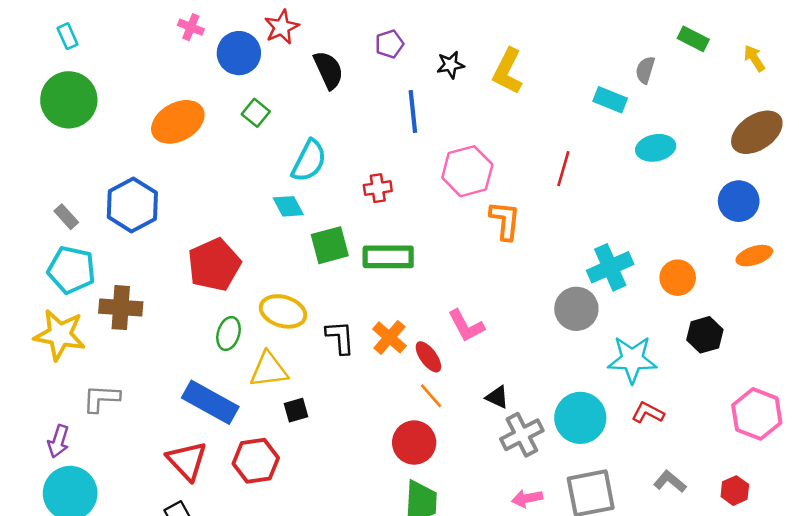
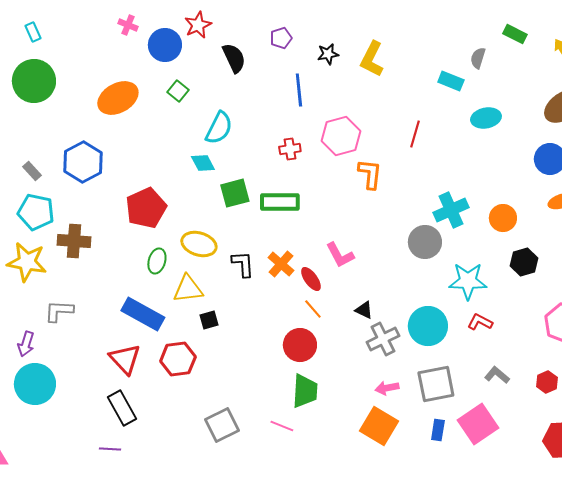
red cross: (378, 188) -> (290, 149), moved

